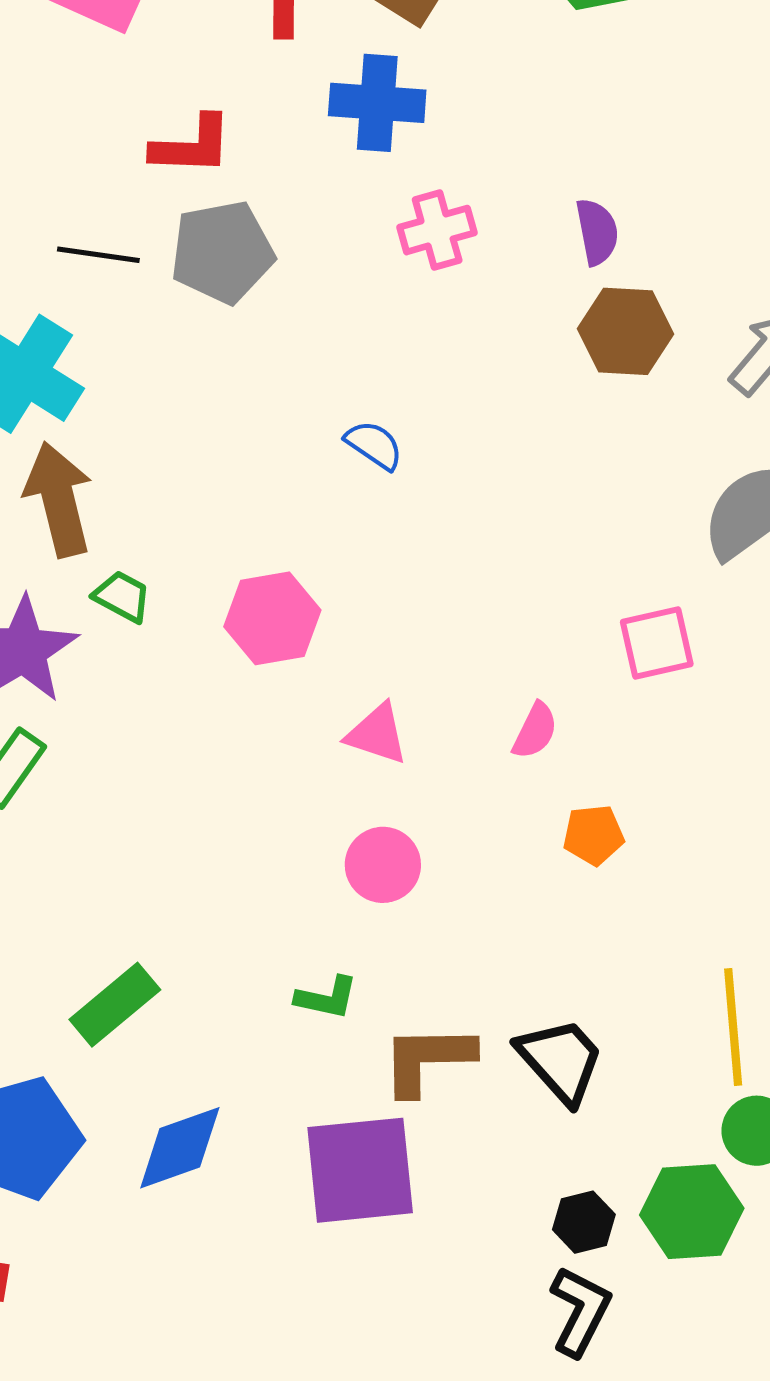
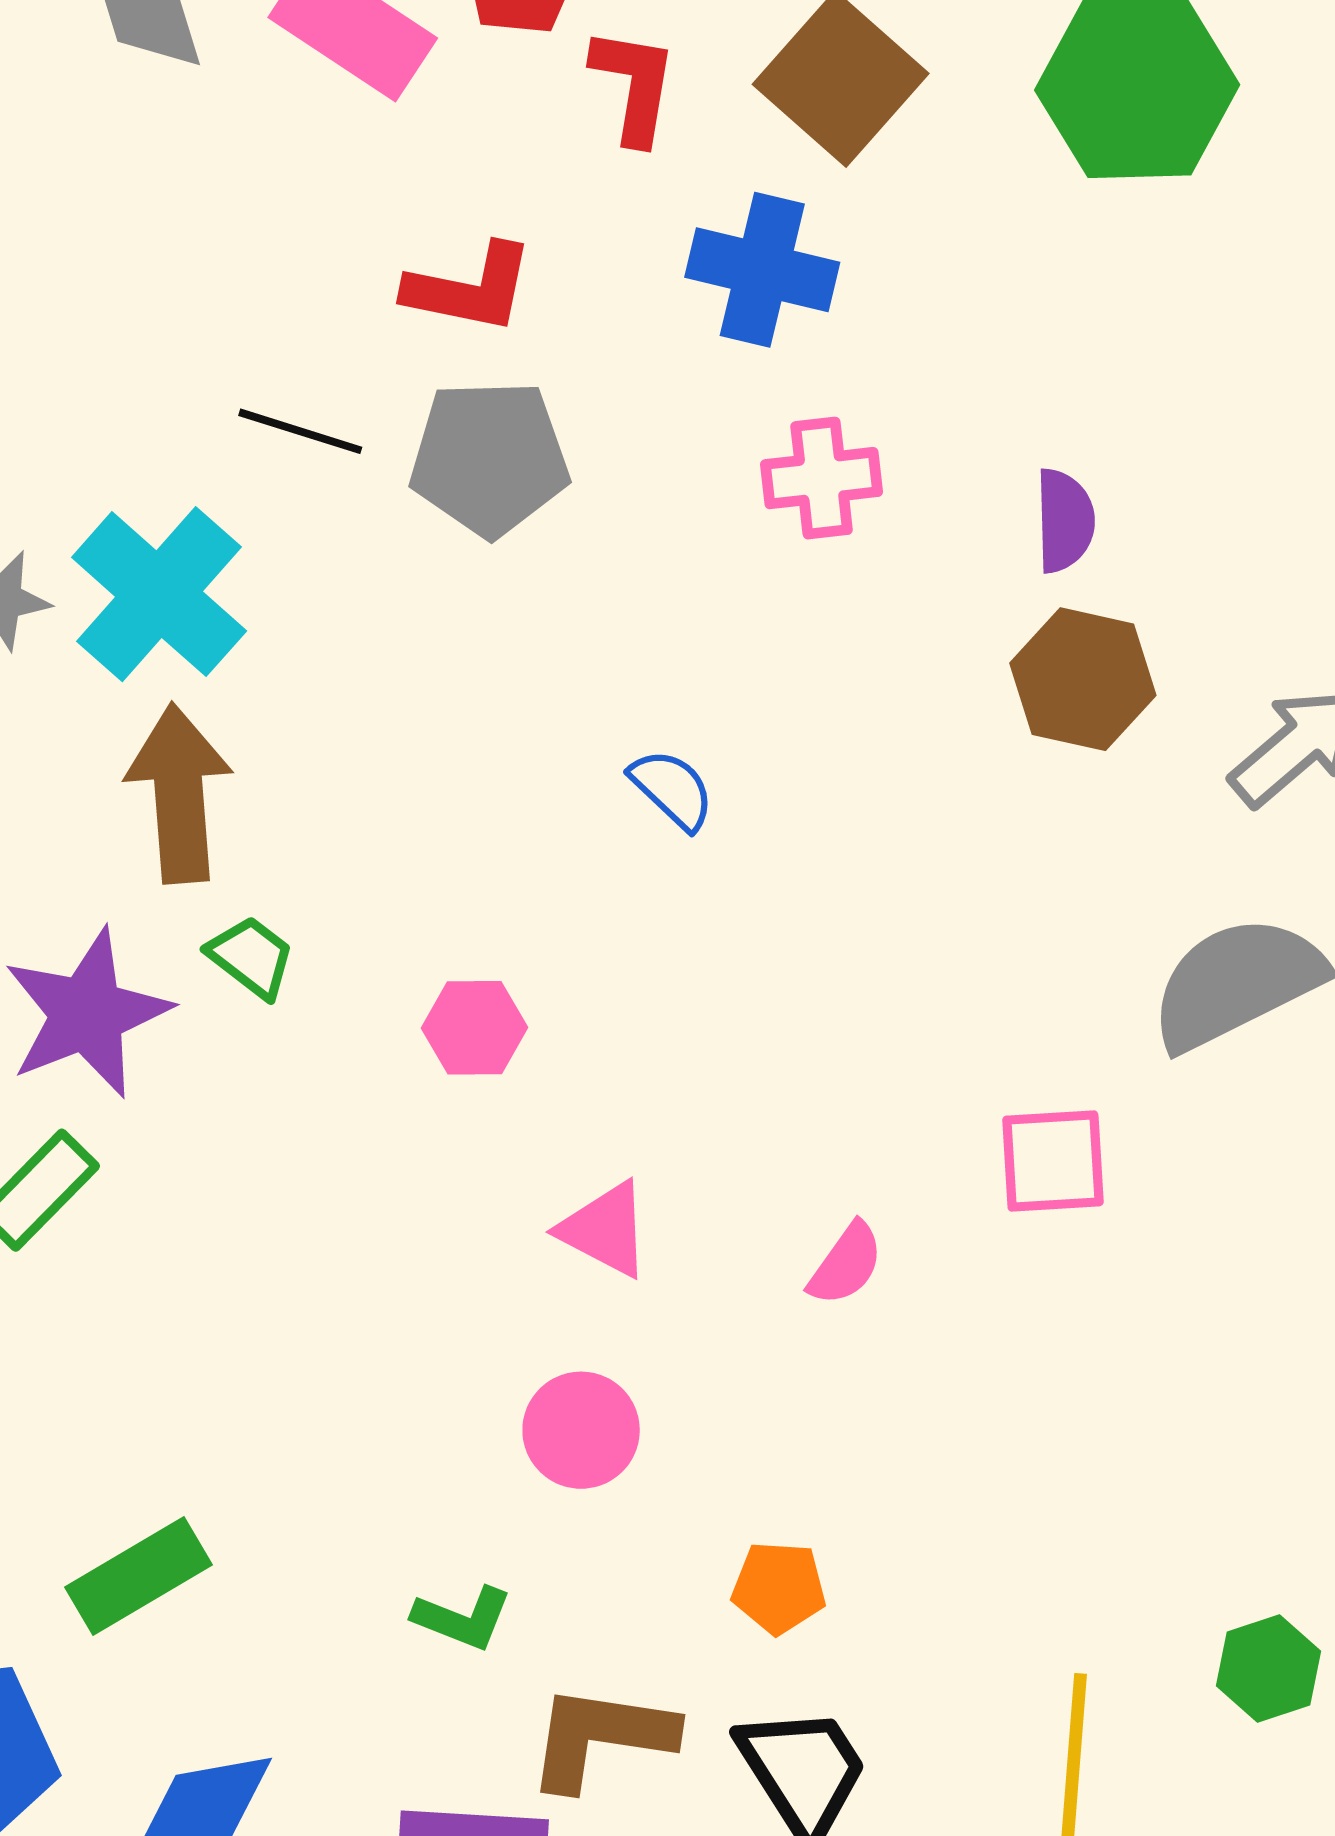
pink hexagon: (272, 618) -> (474, 1028), size x0.7
orange pentagon: (593, 835) -> (779, 1588), moved

